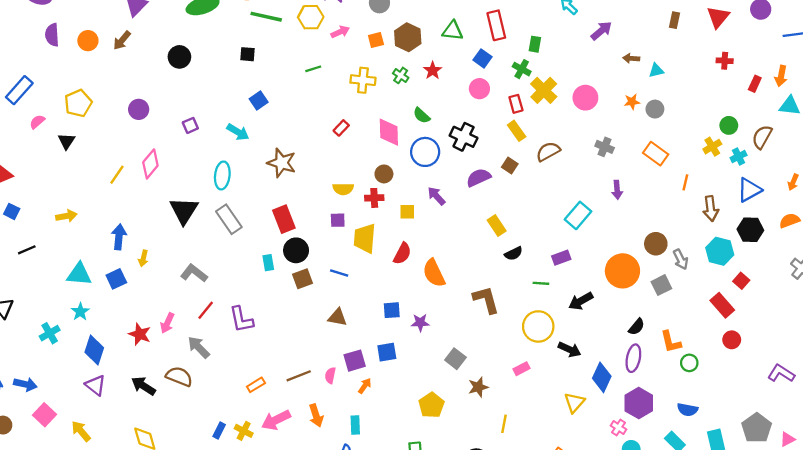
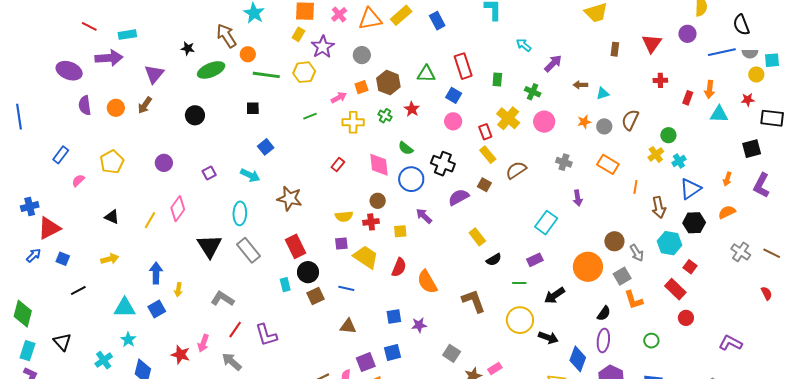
pink arrow: (340, 32) -> (339, 98), moved
green cross: (522, 69) -> (533, 92), moved
blue rectangle: (19, 90) -> (61, 155), size x0.7
brown semicircle: (762, 137) -> (630, 120), moved
black triangle: (66, 141) -> (112, 217), moved, turned -35
yellow trapezoid: (365, 238) -> (366, 257), turned 124
orange L-shape: (671, 342) -> (634, 300), moved
pink rectangle: (522, 369) -> (495, 369), moved

